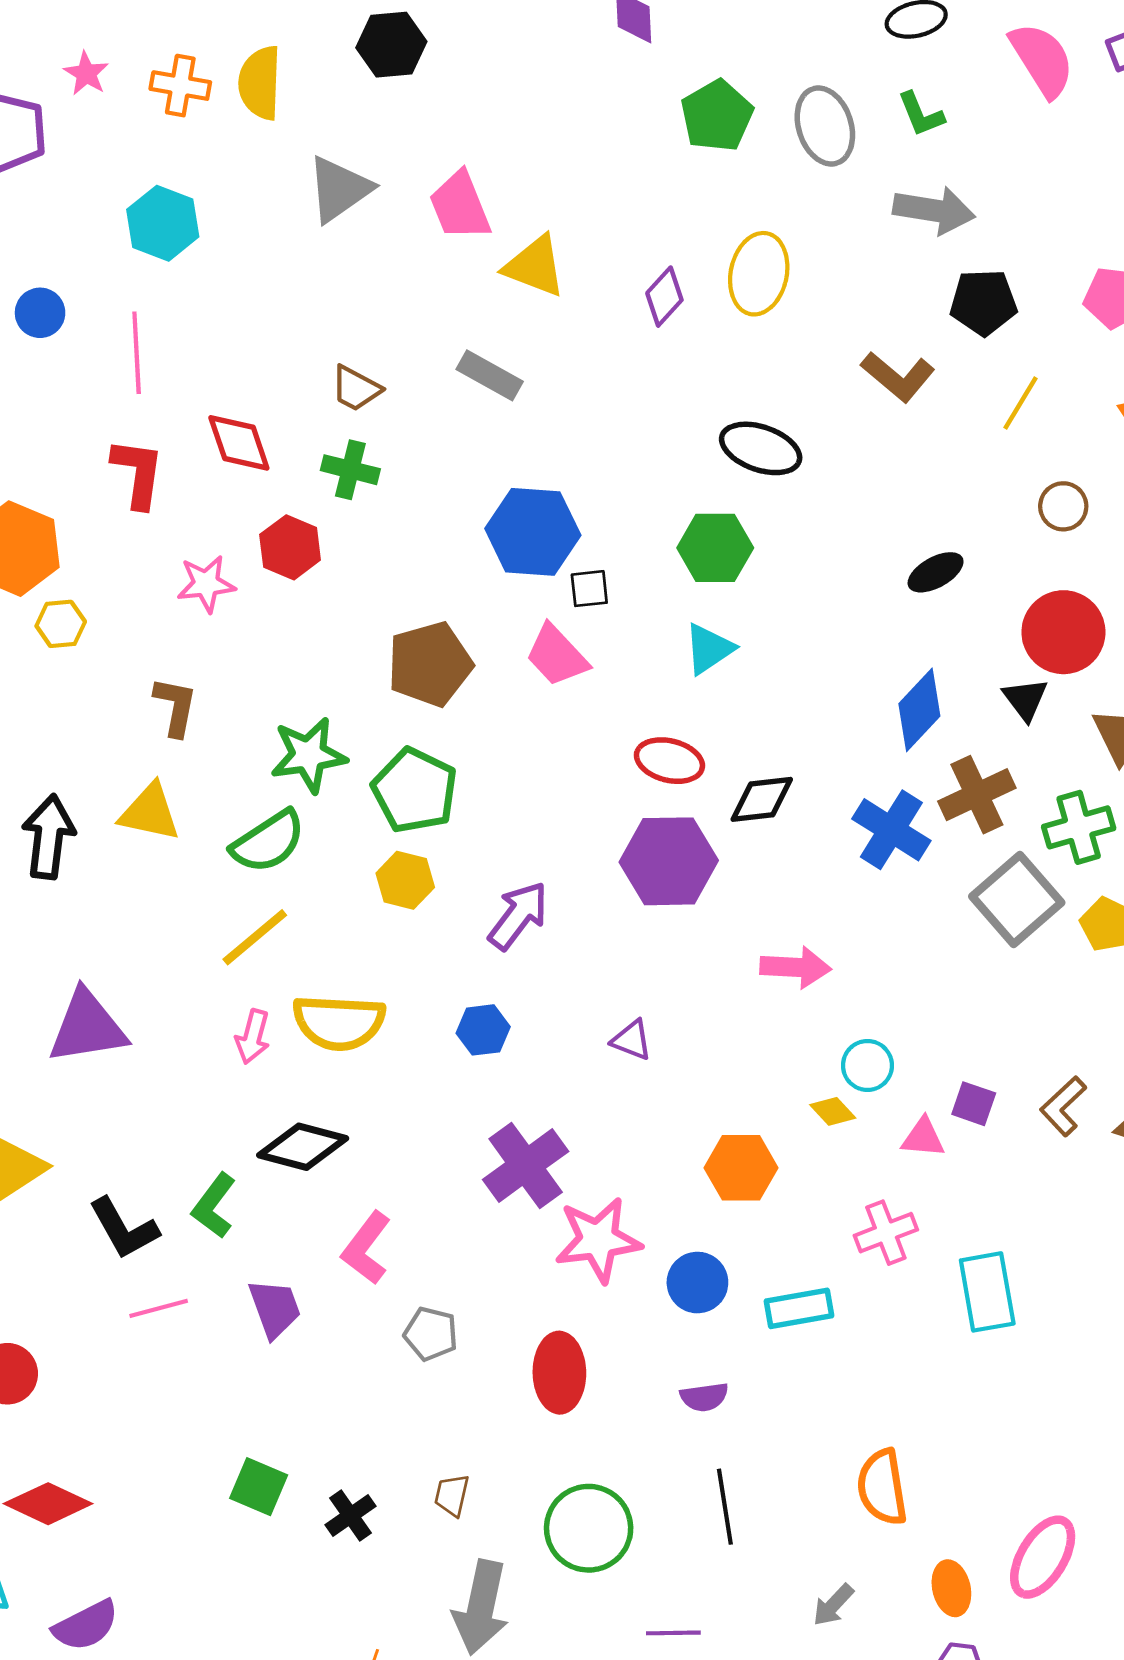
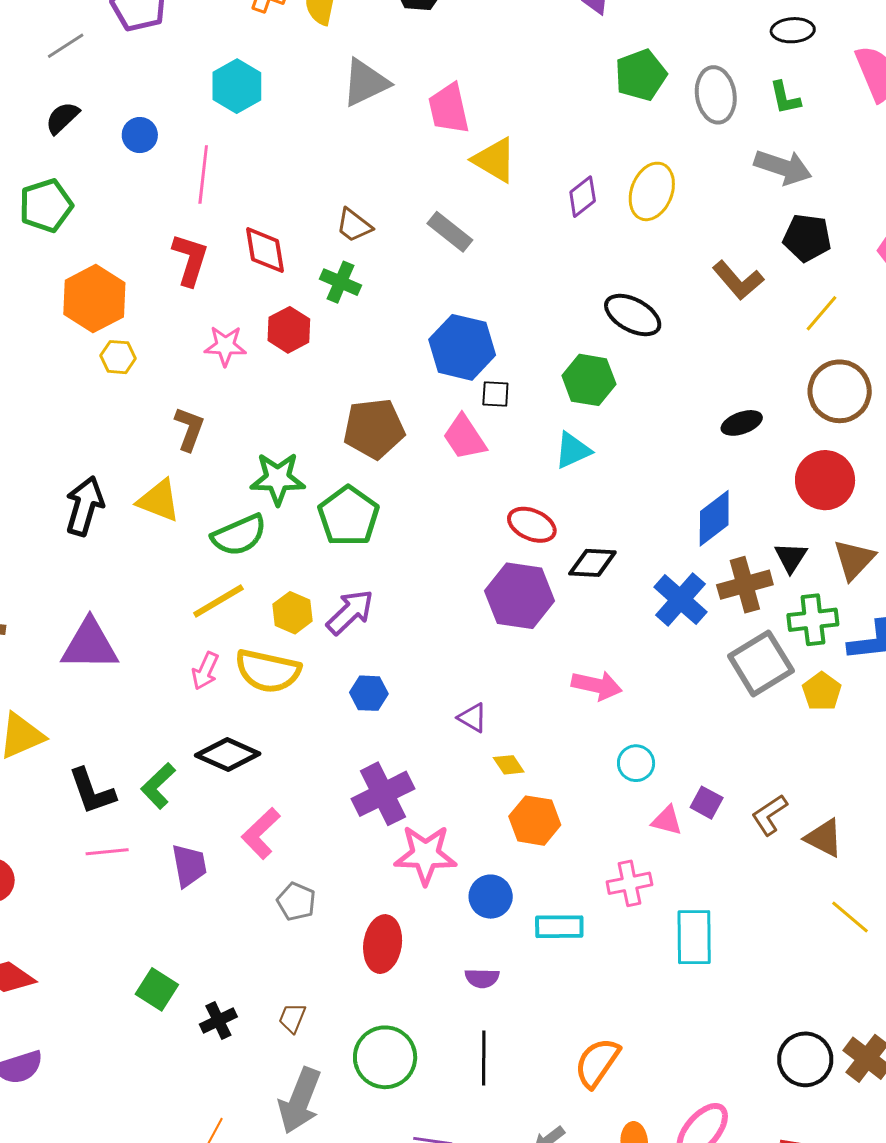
brown circle: (1063, 506) -> (840, 391), size x1.8
black triangle: (1025, 699) -> (791, 557), moved
yellow hexagon: (405, 880) -> (293, 613), moved
purple arrow: (518, 915) -> (350, 612), moved
yellow diamond: (833, 1111) -> (509, 765), moved
orange semicircle: (882, 1487) -> (597, 1063), turned 34

